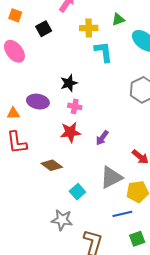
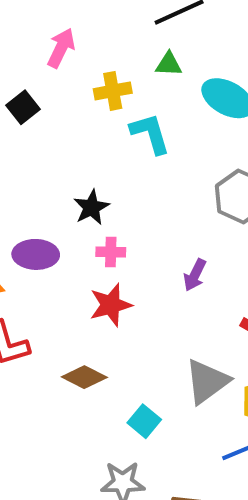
green triangle: (118, 19) -> (169, 64), turned 32
purple arrow: (102, 138) -> (195, 275), moved

